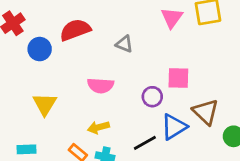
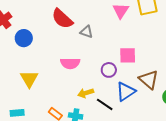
red semicircle: (75, 30) -> (62, 19), moved, turned -115
yellow arrow: (98, 127) -> (86, 93), moved
black line: (145, 143) -> (105, 104), turned 66

